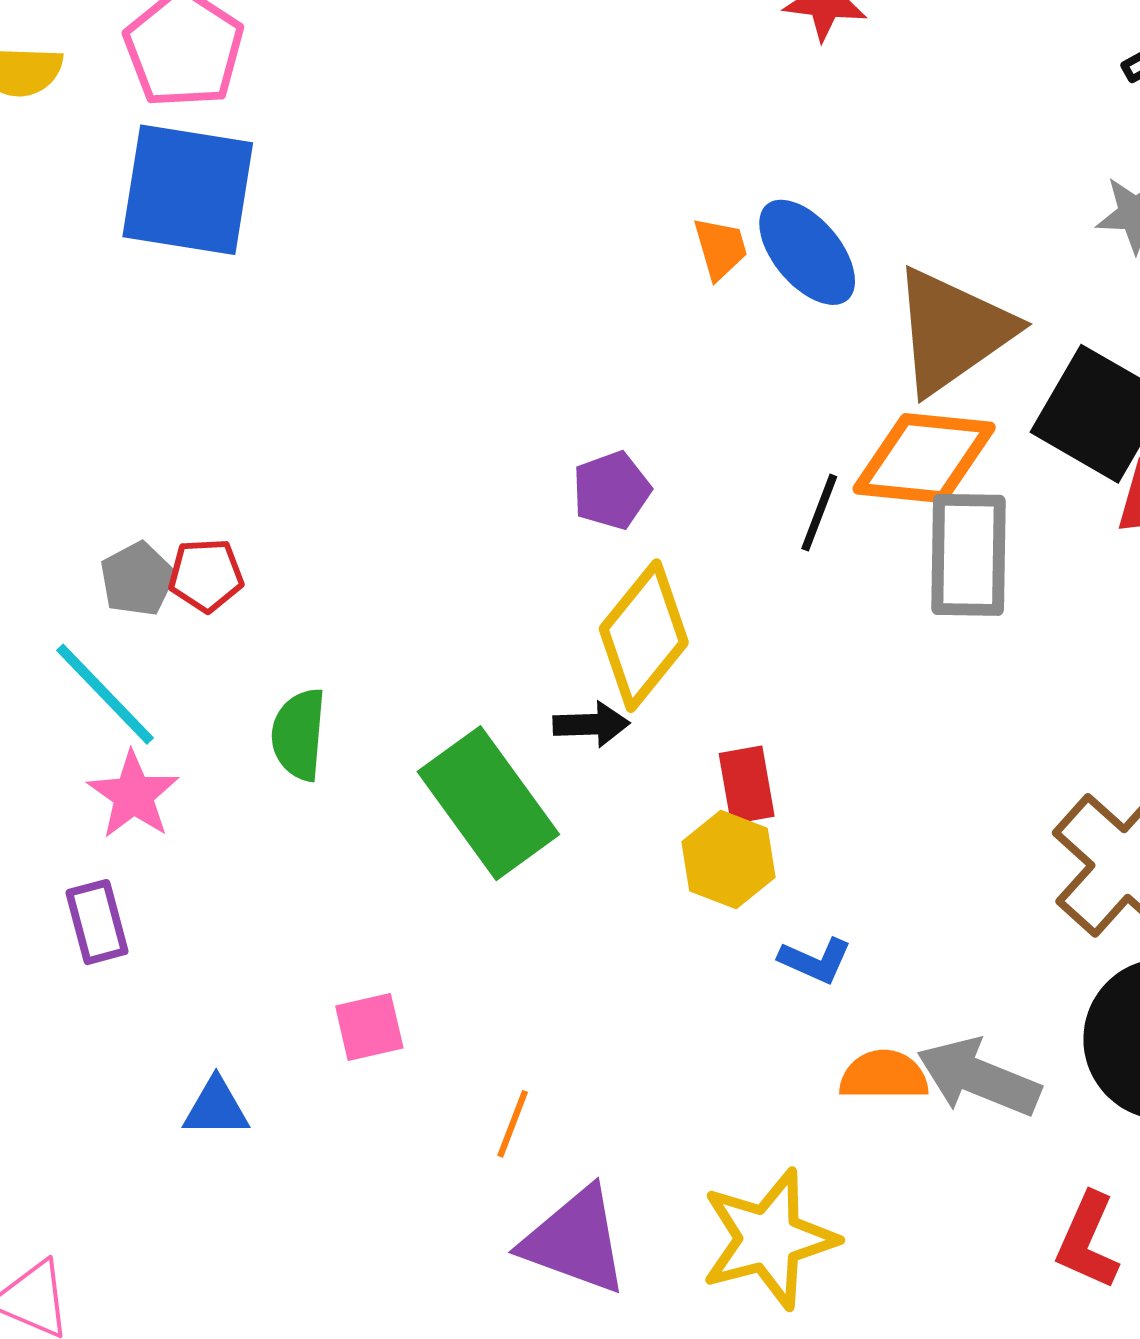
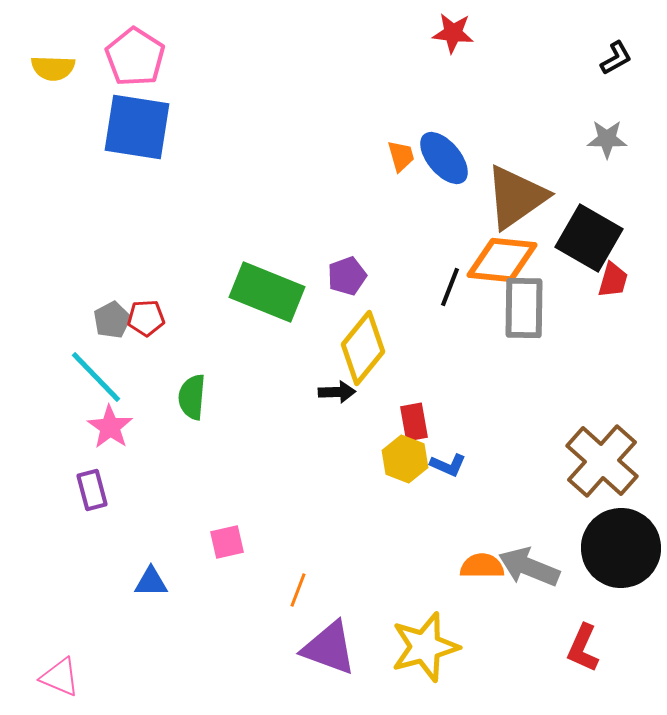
green rectangle: (488, 803) -> (267, 292), moved, turned -32
blue L-shape: (815, 960) -> (448, 465), moved

